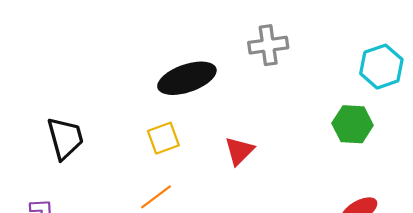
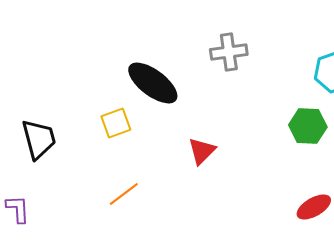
black ellipse: (187, 78) -> (153, 83), turned 56
yellow square: (163, 138) -> (116, 123), moved

